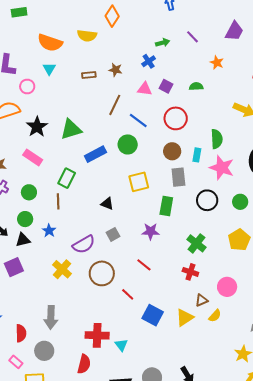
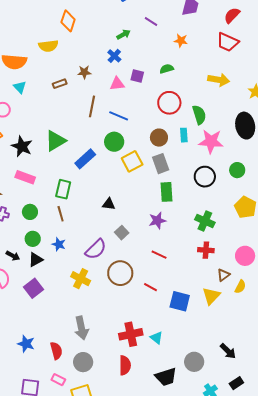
red circle: (176, 118) -> (169, 103), moved
gray rectangle: (178, 177) -> (161, 164), moved
yellow square: (139, 182) -> (132, 161), moved

